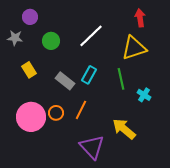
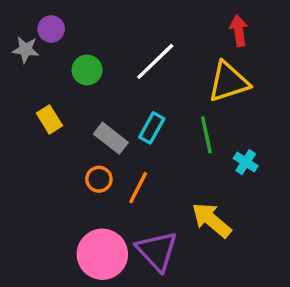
gray star: (15, 38) -> (26, 49), moved
orange circle: (56, 113) -> (99, 179), moved
pink circle: (31, 117) -> (102, 254), moved

